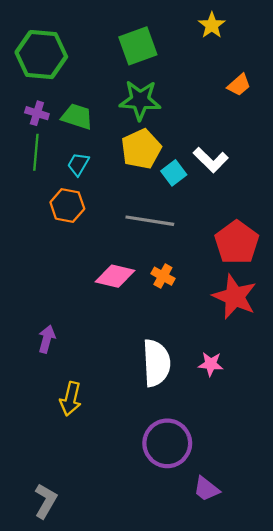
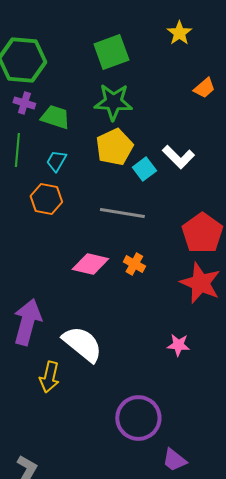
purple cross: (37, 113) -> (24, 103), moved
purple arrow: (47, 339) -> (27, 322), size x1.8
white semicircle: (156, 363) -> (82, 344), moved, turned -48

